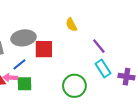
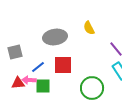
gray ellipse: (23, 38) -> (55, 37), moved
red square: (44, 49) -> (63, 65), moved

